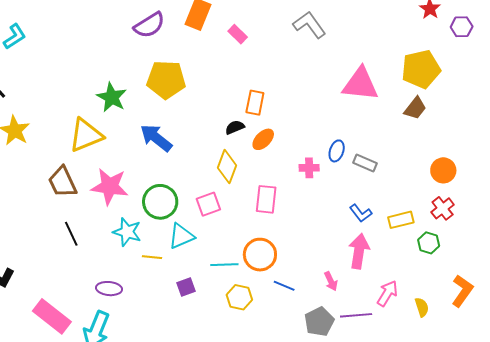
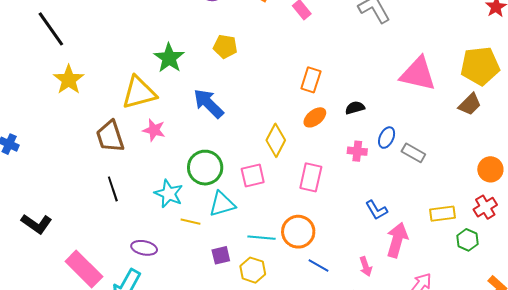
yellow pentagon: (166, 80) -> (225, 47), size x0.6
black semicircle: (235, 127) -> (355, 108), moved
pink star: (110, 186) -> (154, 130), moved, size x0.6
blue L-shape: (361, 213) -> (376, 210), moved
yellow hexagon: (239, 297) -> (253, 270), moved

